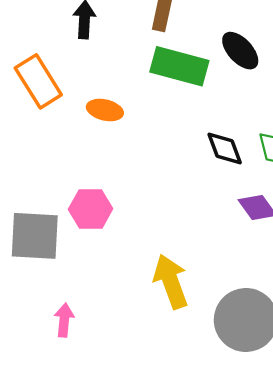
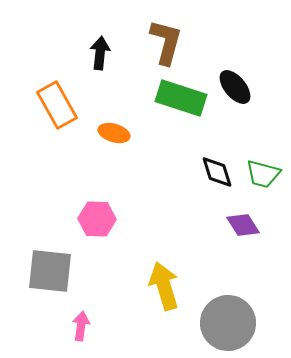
gray square: (35, 236) -> (50, 271), moved
pink arrow: (64, 320) -> (81, 326), moved

